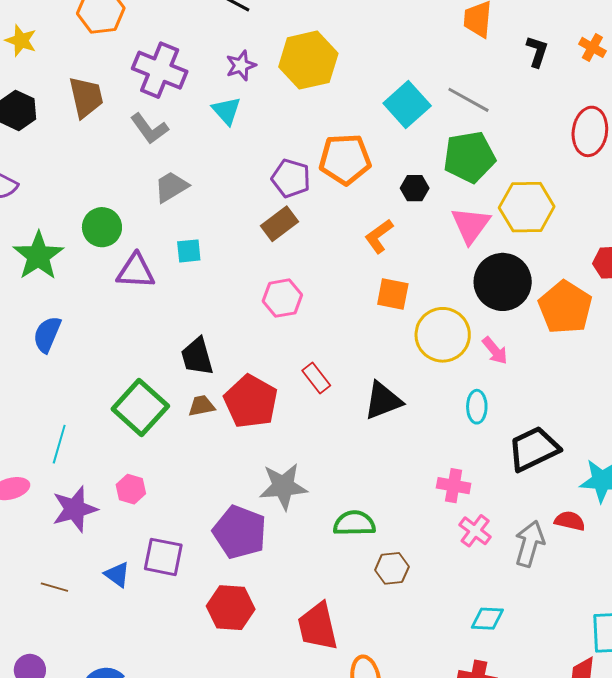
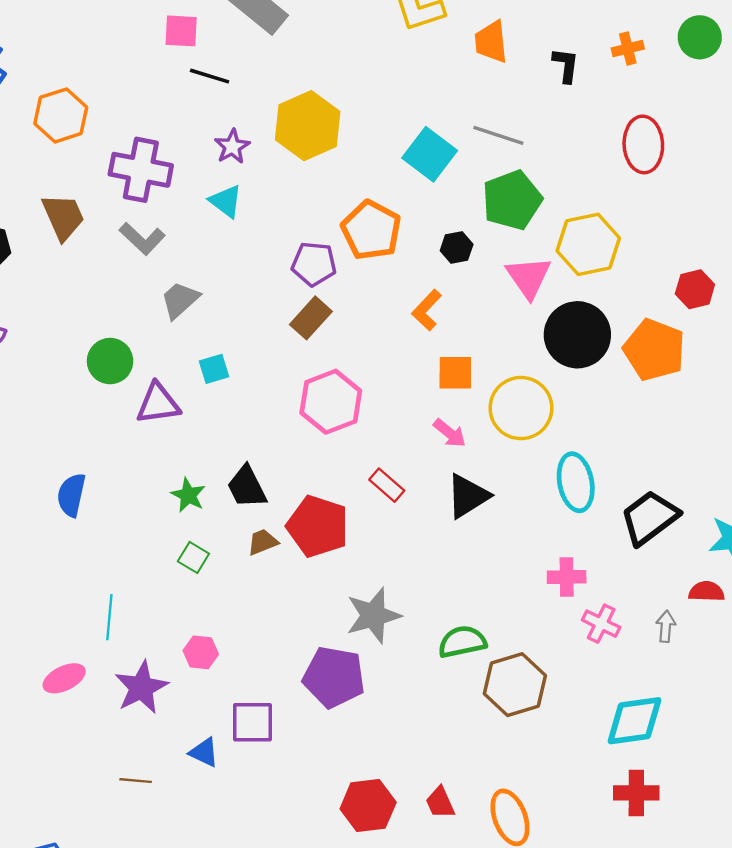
orange cross: (592, 47) -> (628, 48), turned -32
orange pentagon: (345, 159) -> (371, 230), turned -30
green star: (38, 256) -> (188, 495), moved, size x0.6
pink hexagon: (282, 298) -> (331, 402), size x1.4
pink arrow: (495, 351) -> (450, 433), moved
cyan ellipse: (477, 407) -> (576, 482), size x1.5
green square: (140, 408) -> (193, 558), size x0.5
gray arrow: (529, 544) -> (666, 626), size x0.6
brown hexagon: (392, 568) -> (515, 685), size x1.6
red hexagon: (231, 608) -> (368, 806), moved
cyan diamond: (487, 619) -> (634, 721), size x1.6
red trapezoid: (318, 626) -> (440, 803), moved, size x0.6

